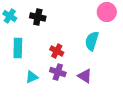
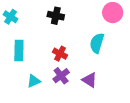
black cross: (38, 17) -> (56, 16), moved
purple cross: (58, 72) -> (61, 76), turned 35

